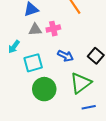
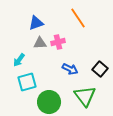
cyan square: (33, 63) -> (27, 82), moved
green triangle: (81, 83) -> (85, 96), turned -30

